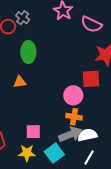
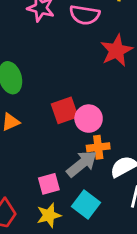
red square: (91, 79) -> (65, 110), moved
gray arrow: (70, 134) -> (82, 164), moved

